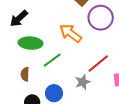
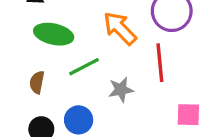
red line: (98, 63) -> (160, 63), moved, turned -65
gray star: (83, 82) -> (121, 90), moved

